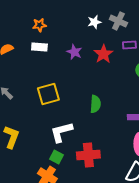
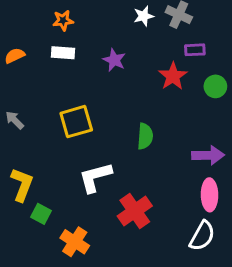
red star: (103, 54) -> (173, 76), moved
red cross: (88, 155) -> (135, 211), turned -30
green square: (56, 157) -> (41, 214), moved

